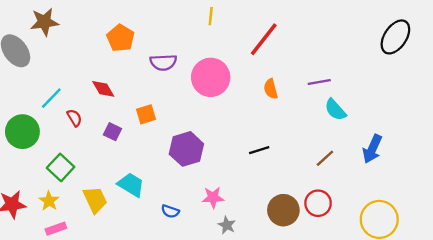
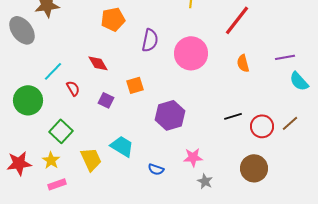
orange pentagon: (121, 38) -> (113, 19), turned 30
purple semicircle: (163, 62) -> (150, 40), turned -75
red circle: (318, 203) -> (262, 126), moved

